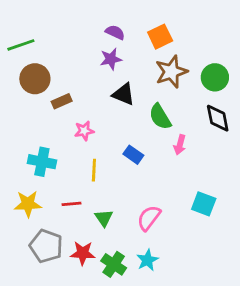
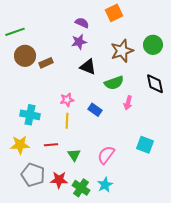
orange square: (160, 37) -> (114, 13), moved
green circle: (215, 77) -> (153, 45), moved
brown rectangle: (62, 101) -> (46, 63), moved
green semicircle: (160, 117) -> (114, 83), turned -78
pink star: (84, 131) -> (67, 100), moved

